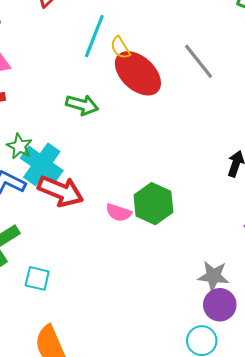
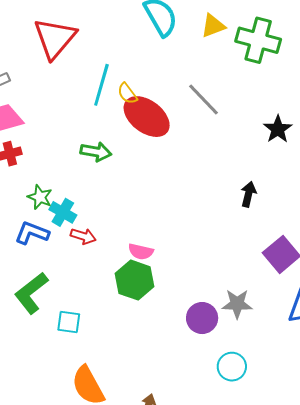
cyan cross: (42, 164) -> (63, 212), size x0.7
red arrow: (61, 191) -> (83, 236), size x0.6
green hexagon: (153, 204) -> (135, 280), moved
purple circle: (220, 305) -> (202, 318), moved

